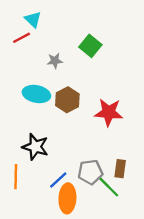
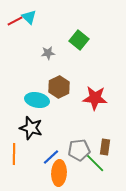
red line: (22, 38) -> (15, 21), moved
cyan ellipse: (36, 94) -> (37, 100), moved

